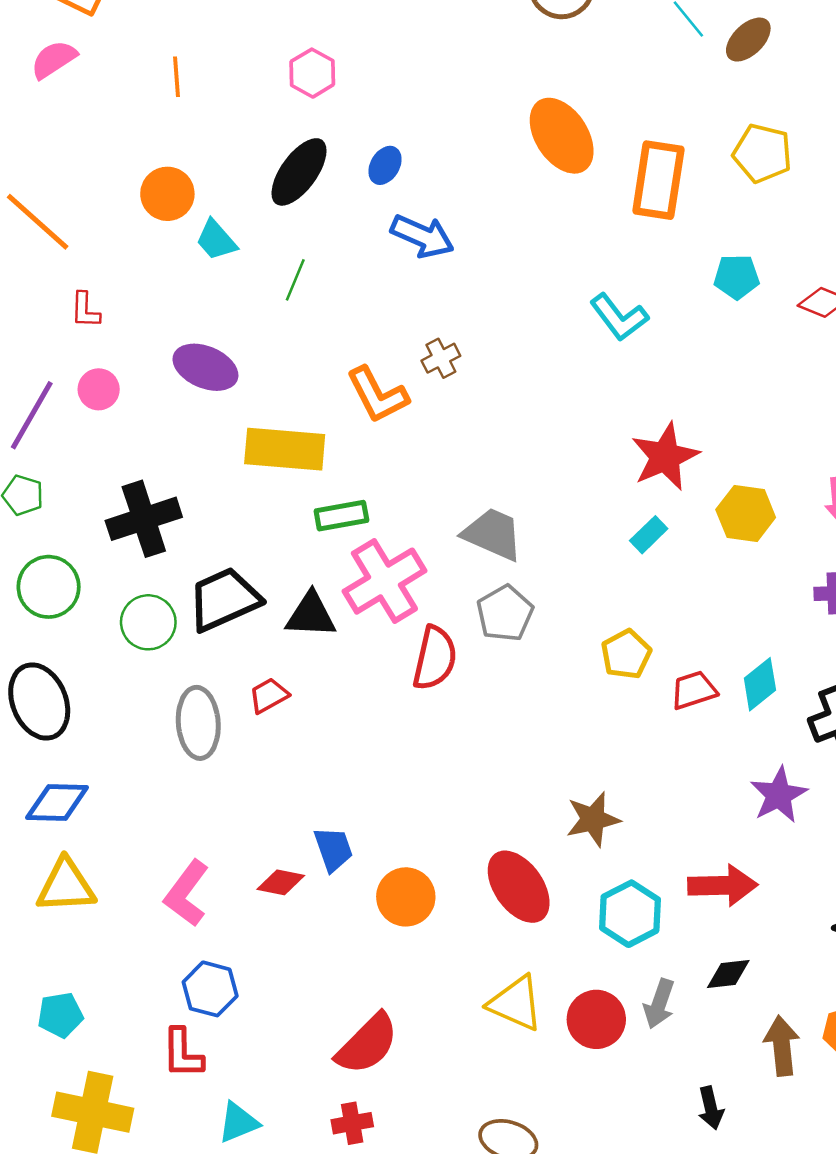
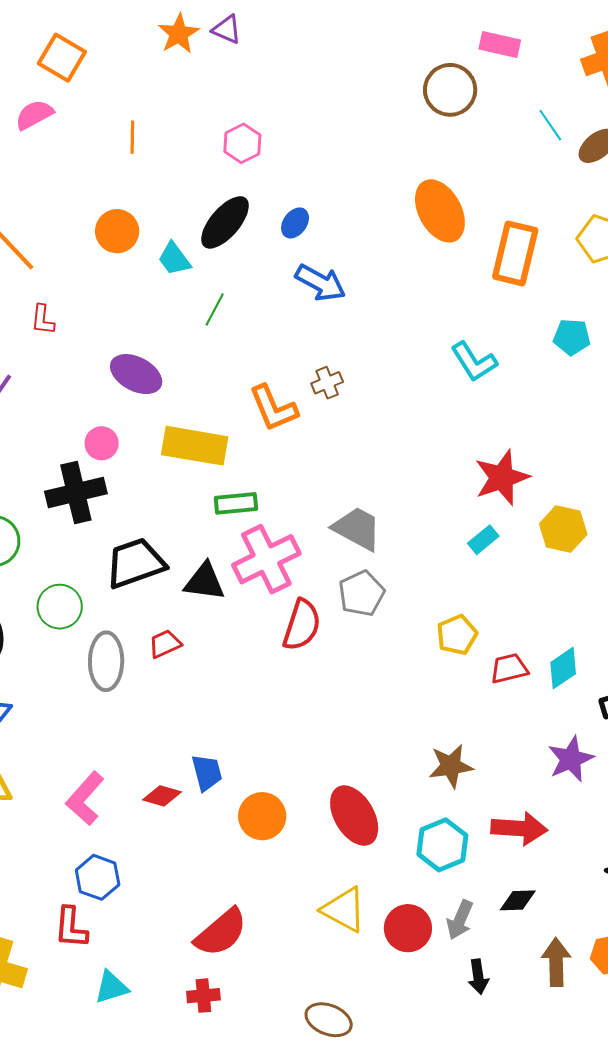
cyan trapezoid: (216, 240) -> (174, 259), moved
pink circle: (99, 389) -> (102, 443), moved
green circle: (148, 622) -> (60, 607), moved
brown star: (593, 819) -> (451, 766), moved
black arrow: (711, 1108) -> (478, 977), moved

